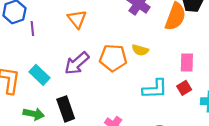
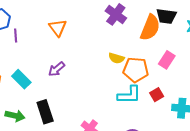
orange pentagon: (113, 58) -> (136, 70), moved
pink rectangle: (187, 62) -> (167, 60), moved, turned 30
purple arrow: (77, 63) -> (57, 69), size x0.7

